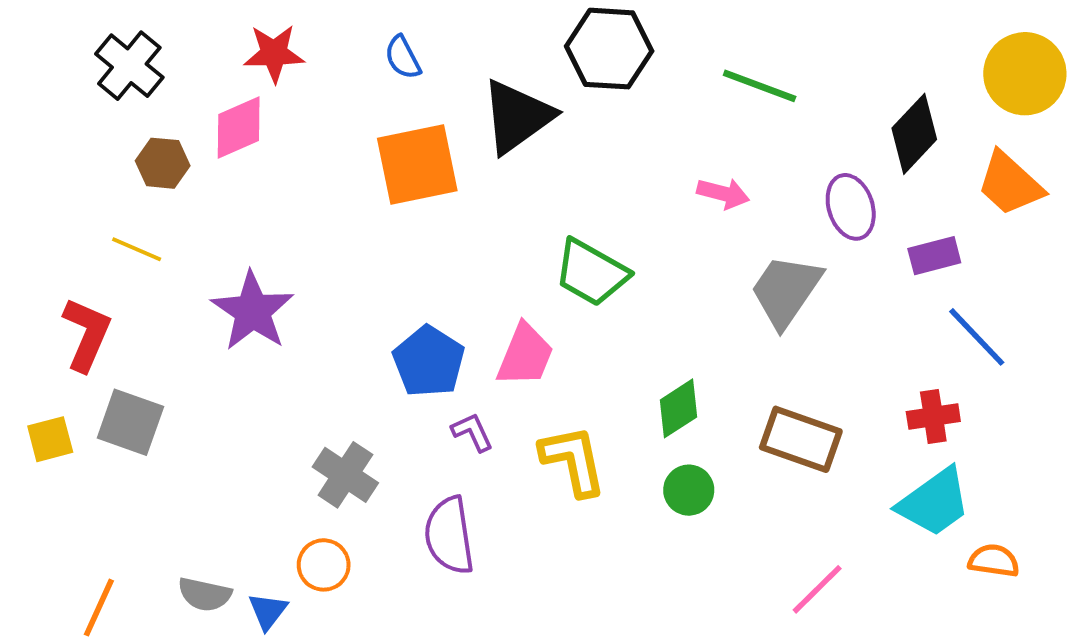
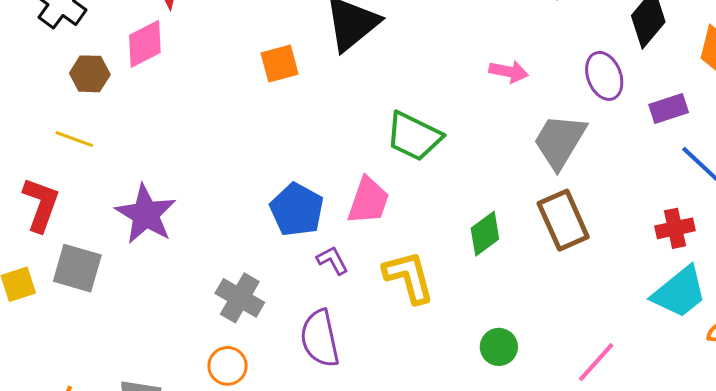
orange square: (417, 165) -> (280, 64), size x0.6
purple star: (253, 311) -> (146, 214), moved
brown rectangle: (801, 439) -> (563, 220), moved, turned 50
green circle: (689, 490) -> (499, 347), moved

